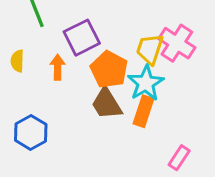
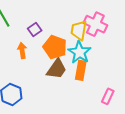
purple square: (82, 38) -> (35, 30), size x0.6
brown trapezoid: (107, 104) -> (57, 69), turned -105

